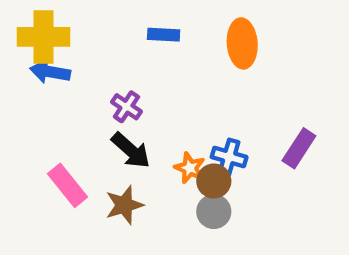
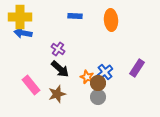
blue cross: (229, 157) -> (105, 72), turned 35

